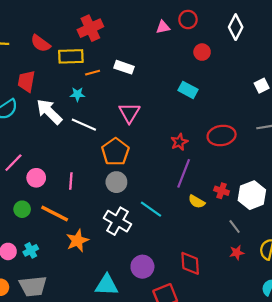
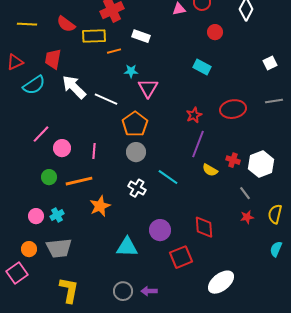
white rectangle: (124, 67) -> (141, 36), moved
cyan star: (77, 94) -> (131, 71), moved
orange line: (55, 214) -> (79, 181), turned -40
white cross: (117, 221) -> (137, 188), size x0.7

